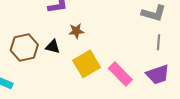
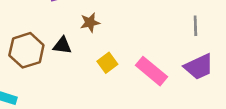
yellow square: (87, 64) -> (107, 63), size x0.6

